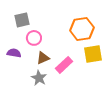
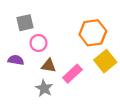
yellow square: (93, 54) -> (105, 61), turned -30
brown triangle: (43, 58) -> (49, 66), turned 32

